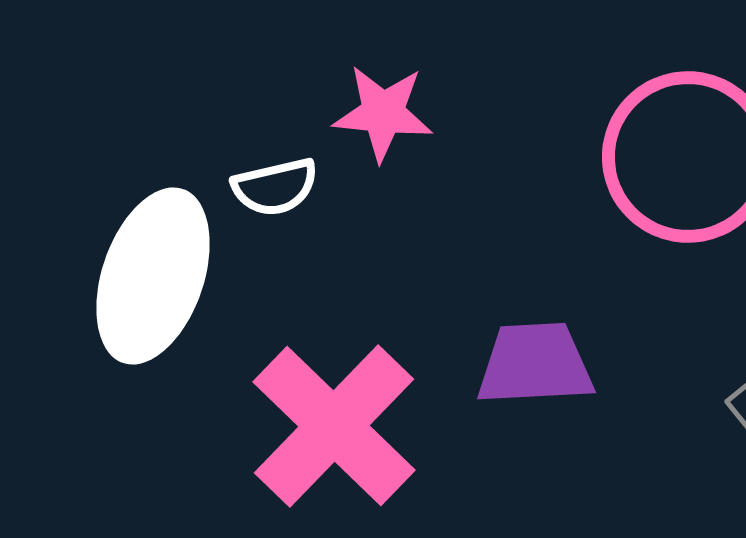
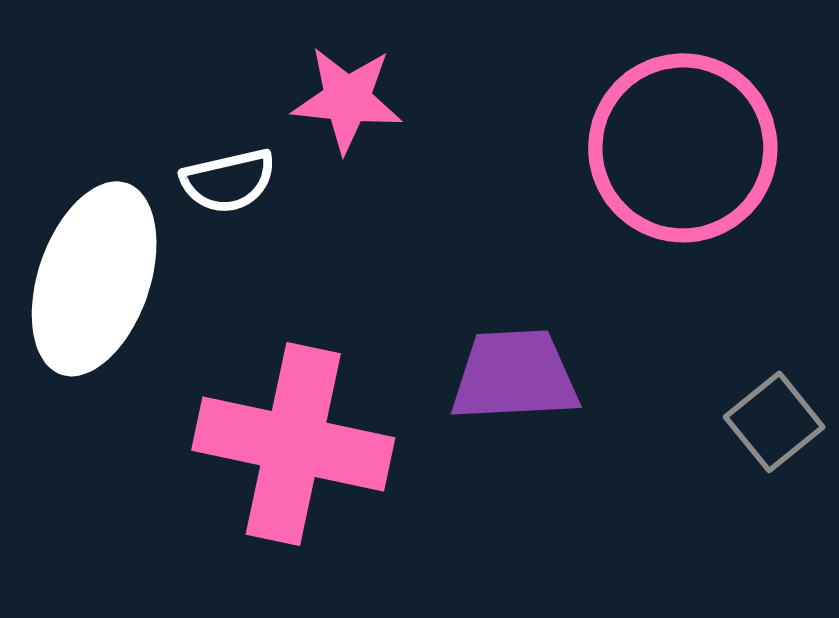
pink cross: (334, 426) -> (293, 444), turned -32

